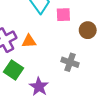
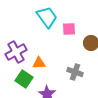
orange triangle: (29, 41) -> (39, 63), moved

